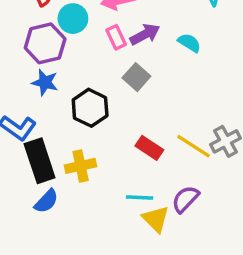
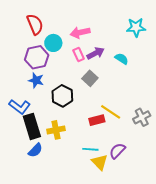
yellow line: (193, 146) -> (111, 112), moved
red rectangle: (149, 148) -> (97, 120), turned -49

